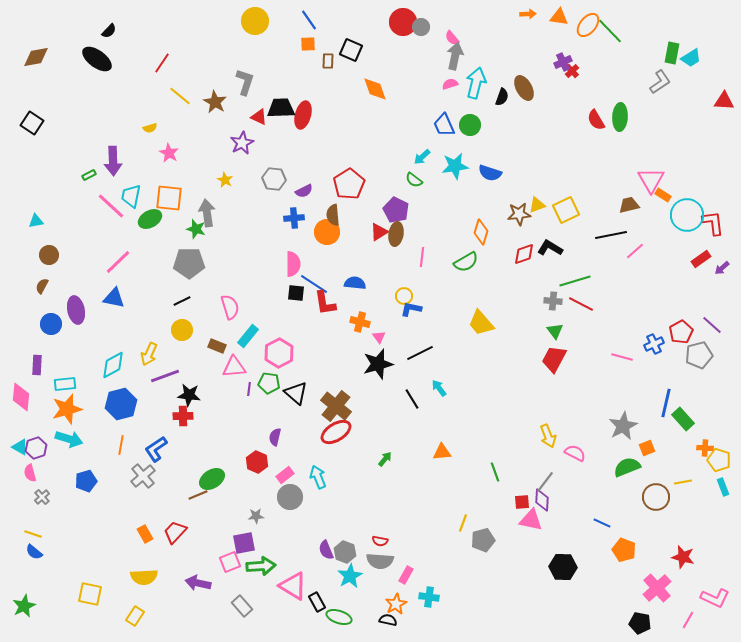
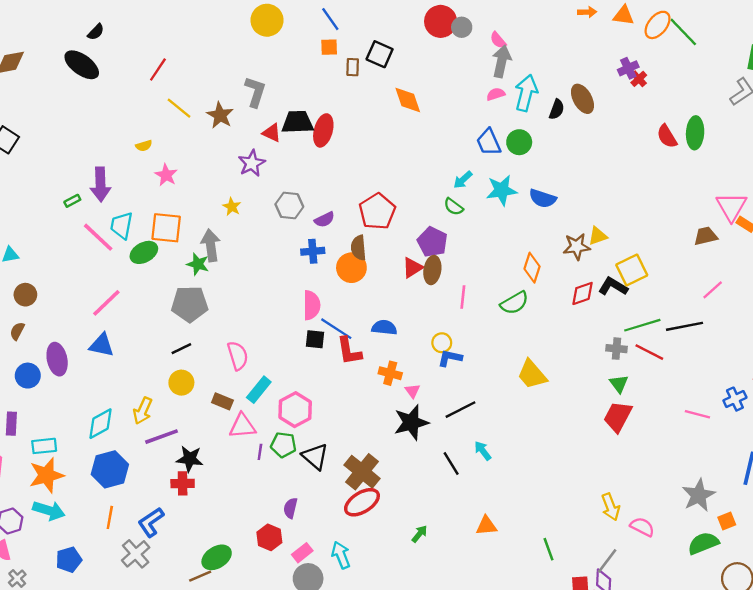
yellow square: (566, 210) -> (632, 270), moved
black line: (611, 235) -> (685, 326), moved

